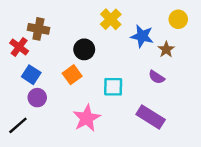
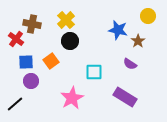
yellow cross: (111, 19) -> (66, 20), moved
blue square: (31, 75) -> (26, 62), turned -35
orange square: (72, 75) -> (51, 61), moved

